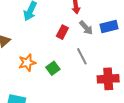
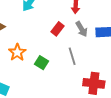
orange star: (27, 63) -> (17, 52), turned -30
green square: (53, 68) -> (41, 63), turned -32

